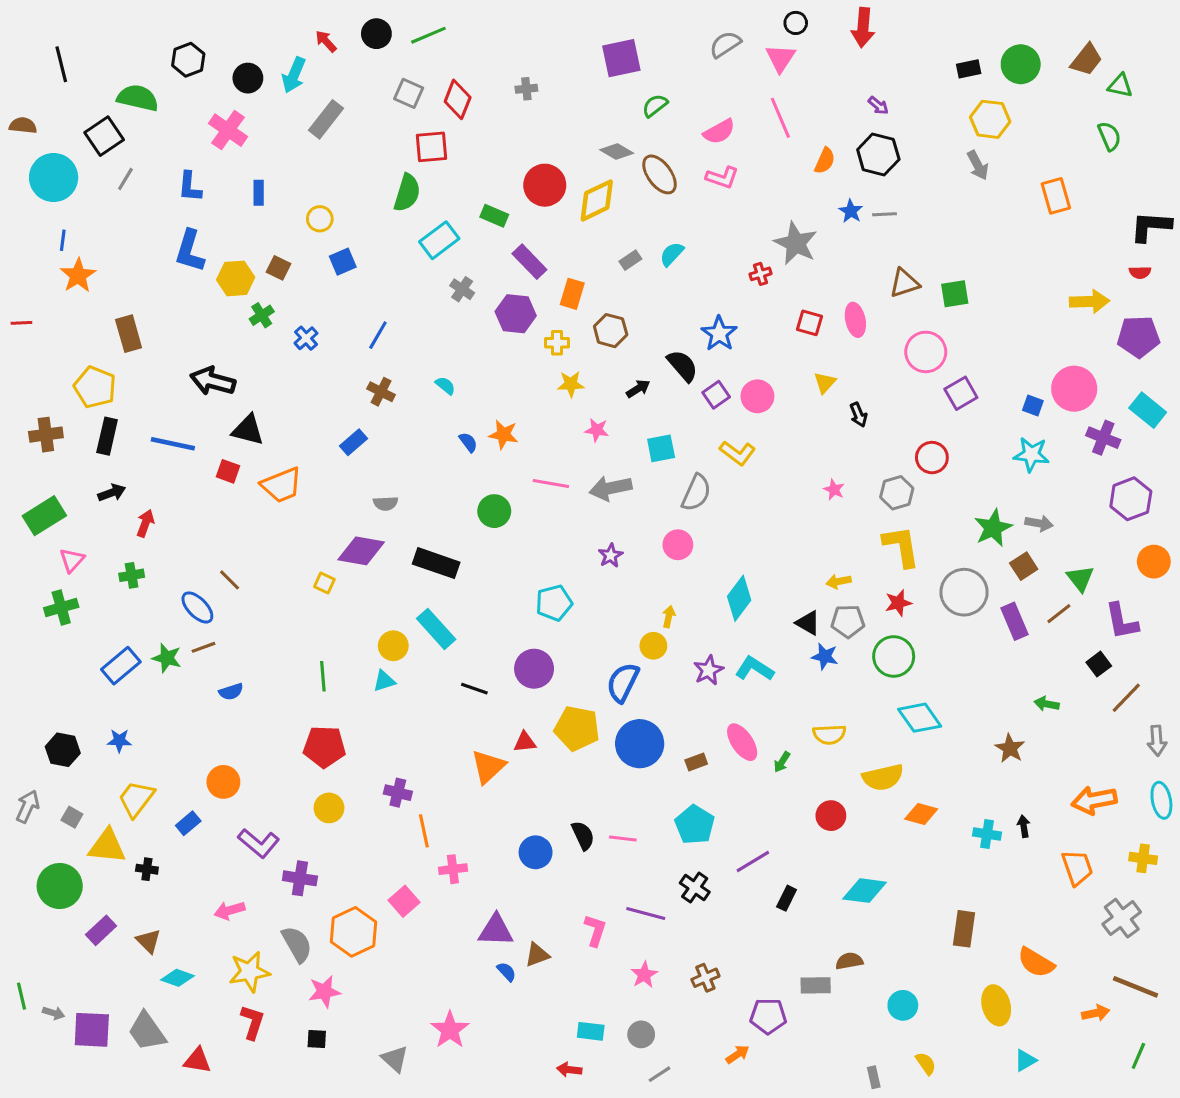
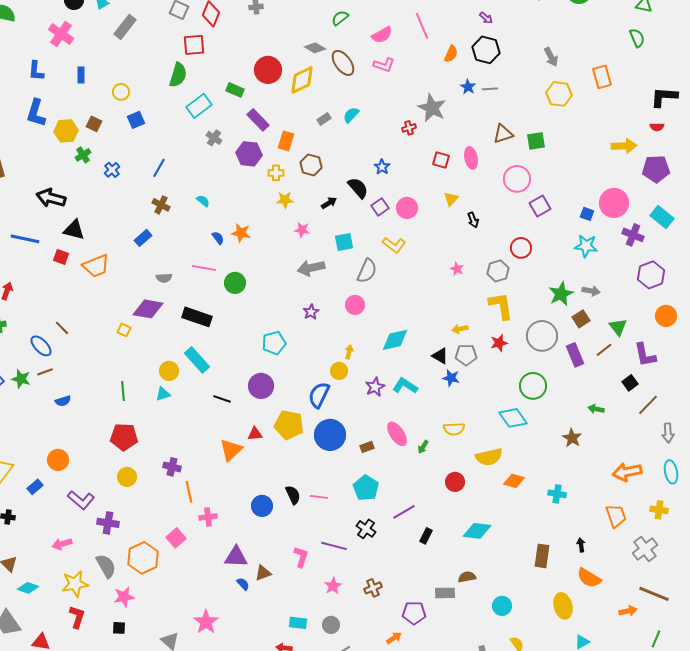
yellow hexagon: (990, 119) -> (559, 94), moved
blue star: (719, 334) -> (382, 167), size x0.7
pink line: (551, 484) -> (204, 268), moved
cyan diamond: (739, 598) -> (395, 340), turned 40
green circle: (894, 656) -> (533, 386), moved
black arrow: (1024, 826) -> (581, 545), moved

